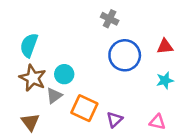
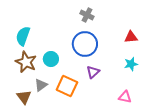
blue circle: (125, 55) -> (85, 44), moved
gray triangle: (54, 96) -> (41, 85), moved
purple triangle: (115, 119) -> (93, 72), moved

